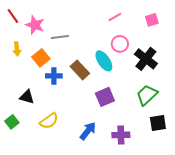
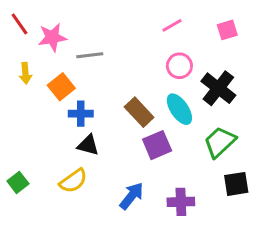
pink star: (35, 25) -> (52, 37), turned -30
cyan ellipse: (104, 61) -> (179, 109), moved
brown rectangle: (80, 70) -> (139, 112), moved
black triangle: (27, 97) -> (88, 145), moved

